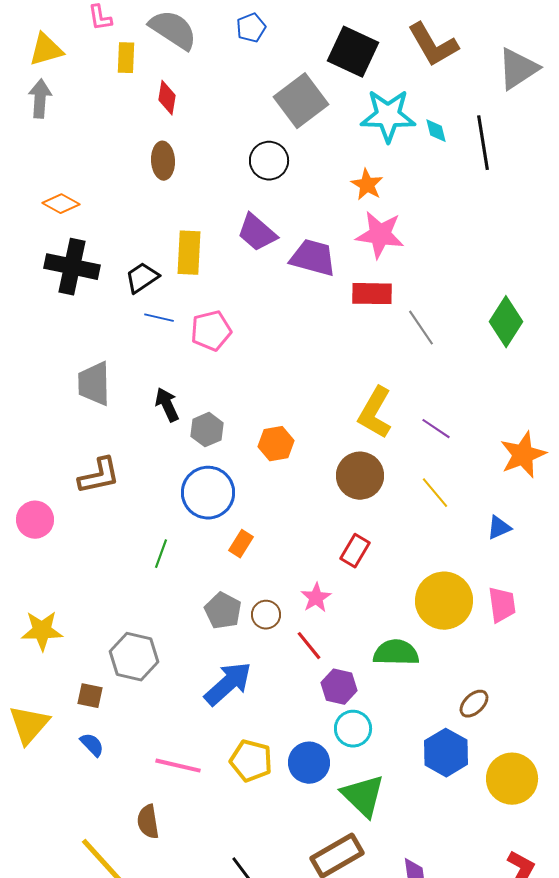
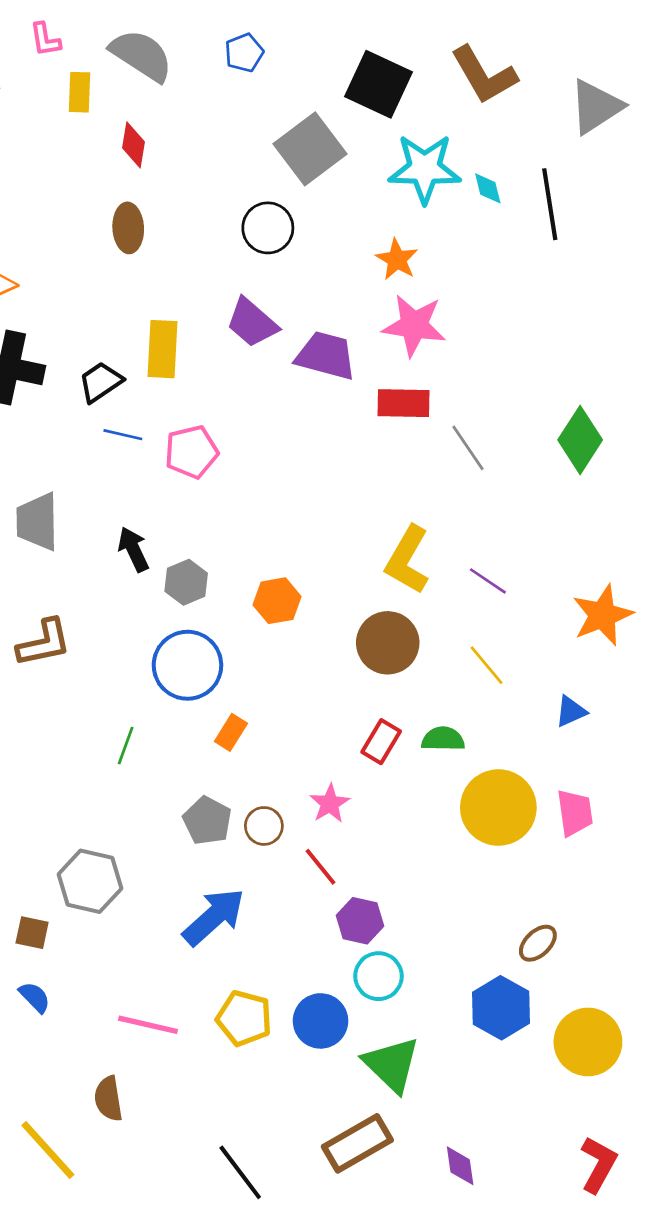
green semicircle: (396, 653) -> (443, 739), moved, size x0.7

